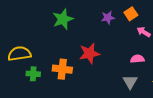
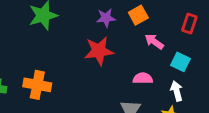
red star: (89, 53) -> (99, 51), moved

